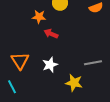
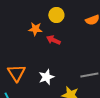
red arrow: (51, 34) -> (53, 40), moved

